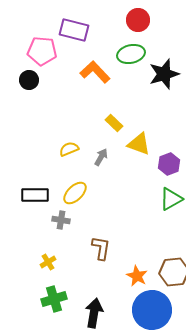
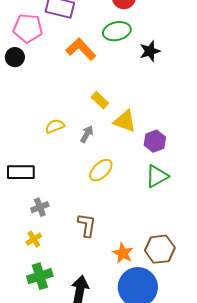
black star: (164, 74) -> (150, 51), size x0.7
yellow ellipse: (75, 193) -> (101, 170), moved
gray cross: (61, 220) -> (40, 207), moved, turned -30

